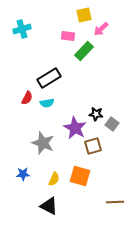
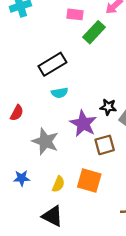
red semicircle: (27, 98) -> (17, 113), moved
cyan semicircle: (47, 103) -> (60, 93), moved

